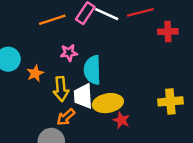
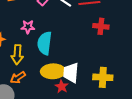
red cross: (168, 31) -> (101, 26), moved
white trapezoid: (83, 96) -> (71, 73), moved

